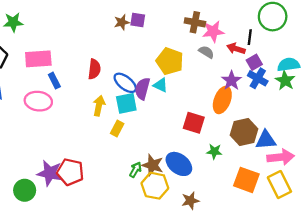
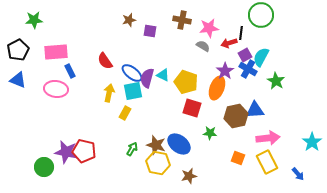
purple square: (138, 20) -> (150, 31), moved
brown cross: (195, 22) -> (182, 20), moved
red arrow: (236, 49) -> (229, 43), turned -35
yellow pentagon: (170, 61) -> (186, 82), moved
cyan semicircle: (289, 65) -> (261, 57), moved, turned -54
red semicircle: (94, 69) -> (105, 61), turned 138
green star: (285, 81) -> (276, 81), moved
blue triangle: (266, 140) -> (255, 110), moved
green arrow: (135, 170) -> (132, 149), moved
orange square: (246, 180) -> (238, 158), size x0.6

